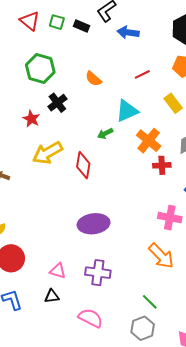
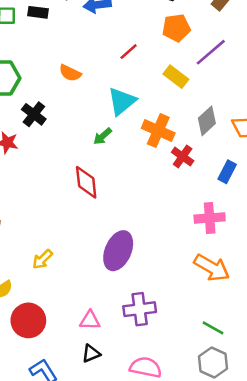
yellow arrow: (47, 153) -> (42, 259), moved, size x0.6
red cross: (162, 165) -> (183, 156), turned -36
purple ellipse: (94, 224) -> (118, 251), turned -44

